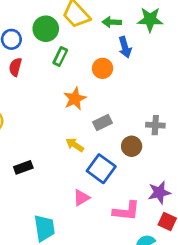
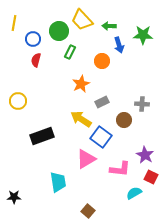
green star: (150, 19) -> (143, 35), moved
yellow arrow: (75, 145) -> (81, 119), size x1.5
black rectangle: (23, 167) -> (42, 136), size x1.6
purple star: (159, 192) -> (145, 155), turned -30
pink triangle: (81, 198) -> (86, 159), size x1.5

